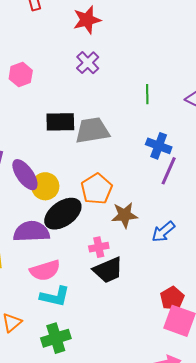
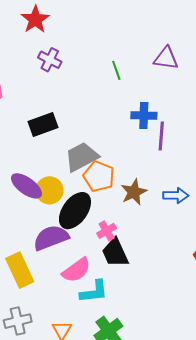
gray trapezoid: (92, 130) -> (82, 157), moved
blue arrow: (163, 232) -> (176, 195), turned -120
pink cross: (99, 247) -> (107, 231), moved
black trapezoid: (108, 270) -> (115, 253), moved, turned 108

